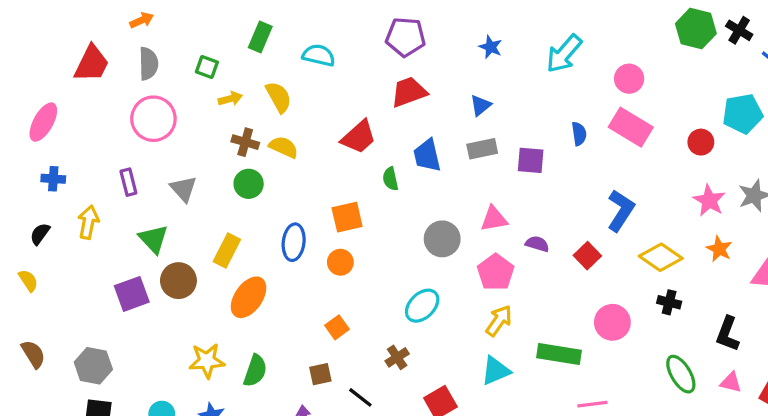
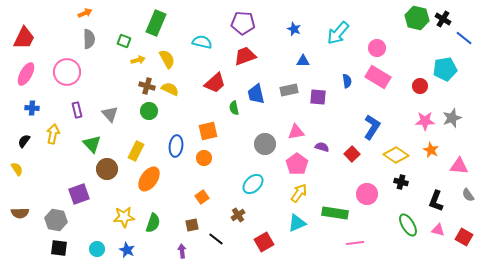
green rectangle: (260, 37) -> (156, 23), size x1.4
cyan semicircle: (319, 55) -> (202, 42), moved
red trapezoid: (92, 64) -> (24, 38), moved
blue triangle: (481, 105) -> (303, 61), moved, turned 40
pink circle: (153, 119) -> (67, 72), moved
pink star: (709, 200) -> (425, 121), turned -30
purple square: (132, 294) -> (79, 194), moved
brown semicircle: (33, 354) -> (20, 213), turned 120

